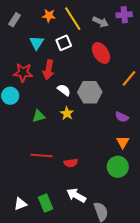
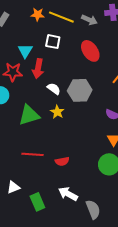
yellow line: (73, 19) -> (61, 17), turned -35
cyan triangle: (37, 43) -> (25, 51), moved
white square: (64, 43) -> (53, 42), turned 35
green triangle: (39, 116) -> (29, 115), size x1.6
white triangle: (20, 204) -> (13, 187), moved

